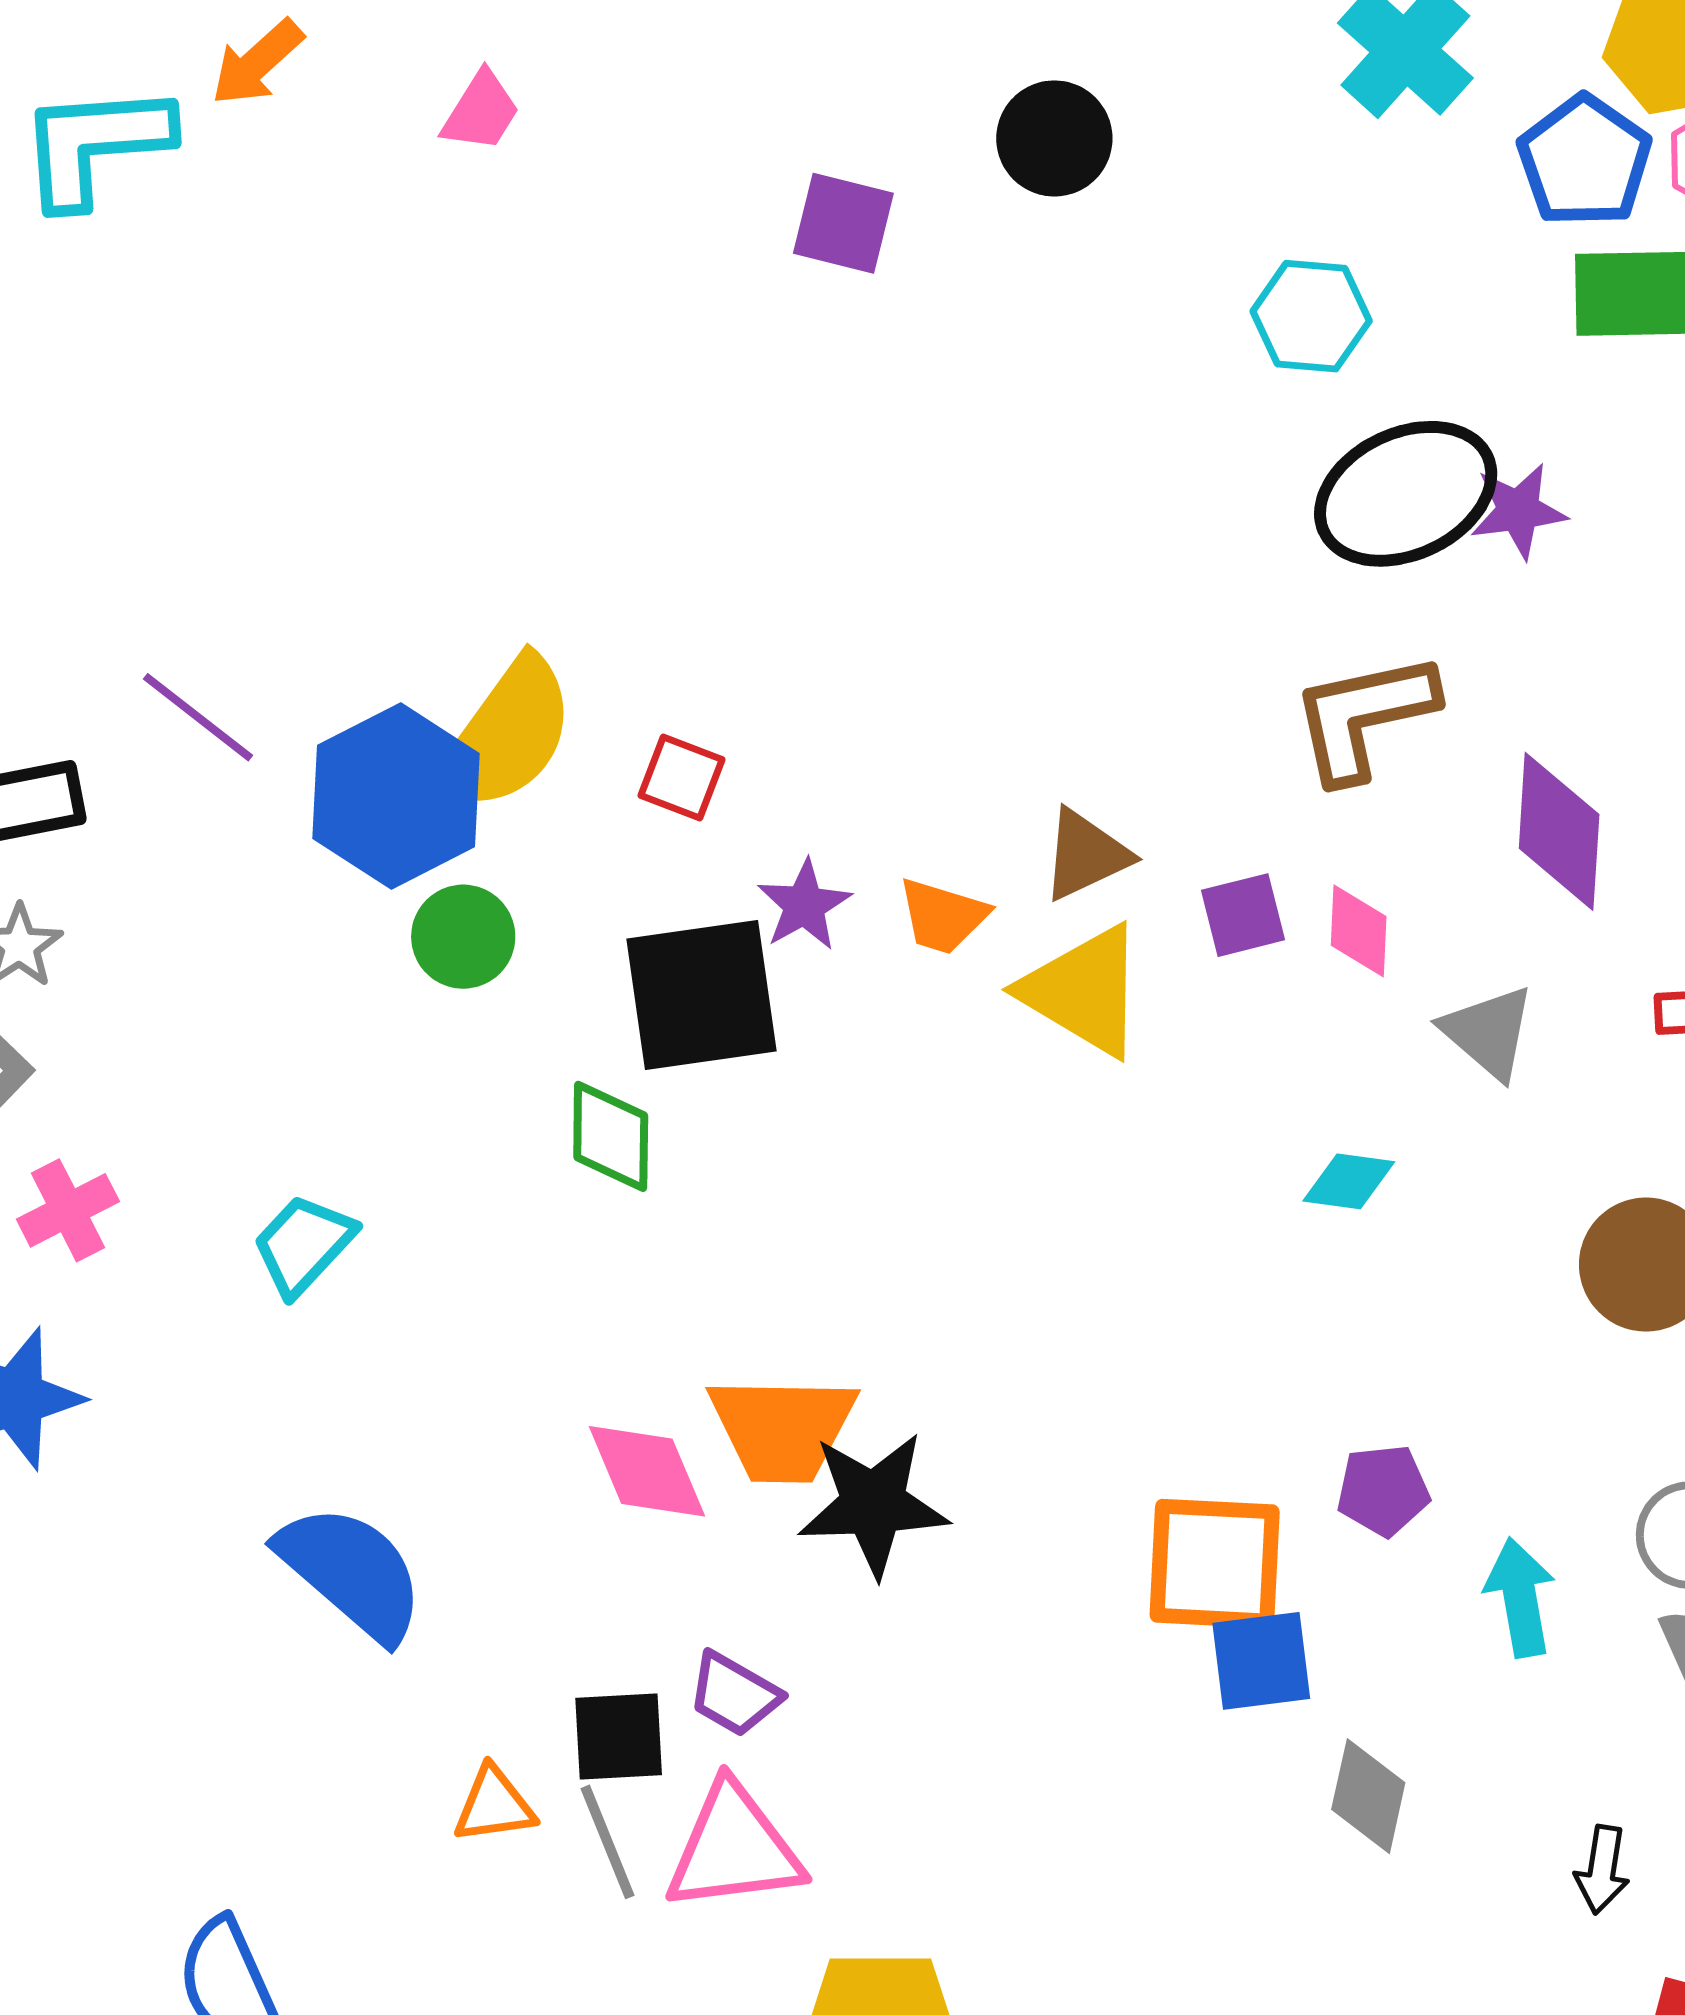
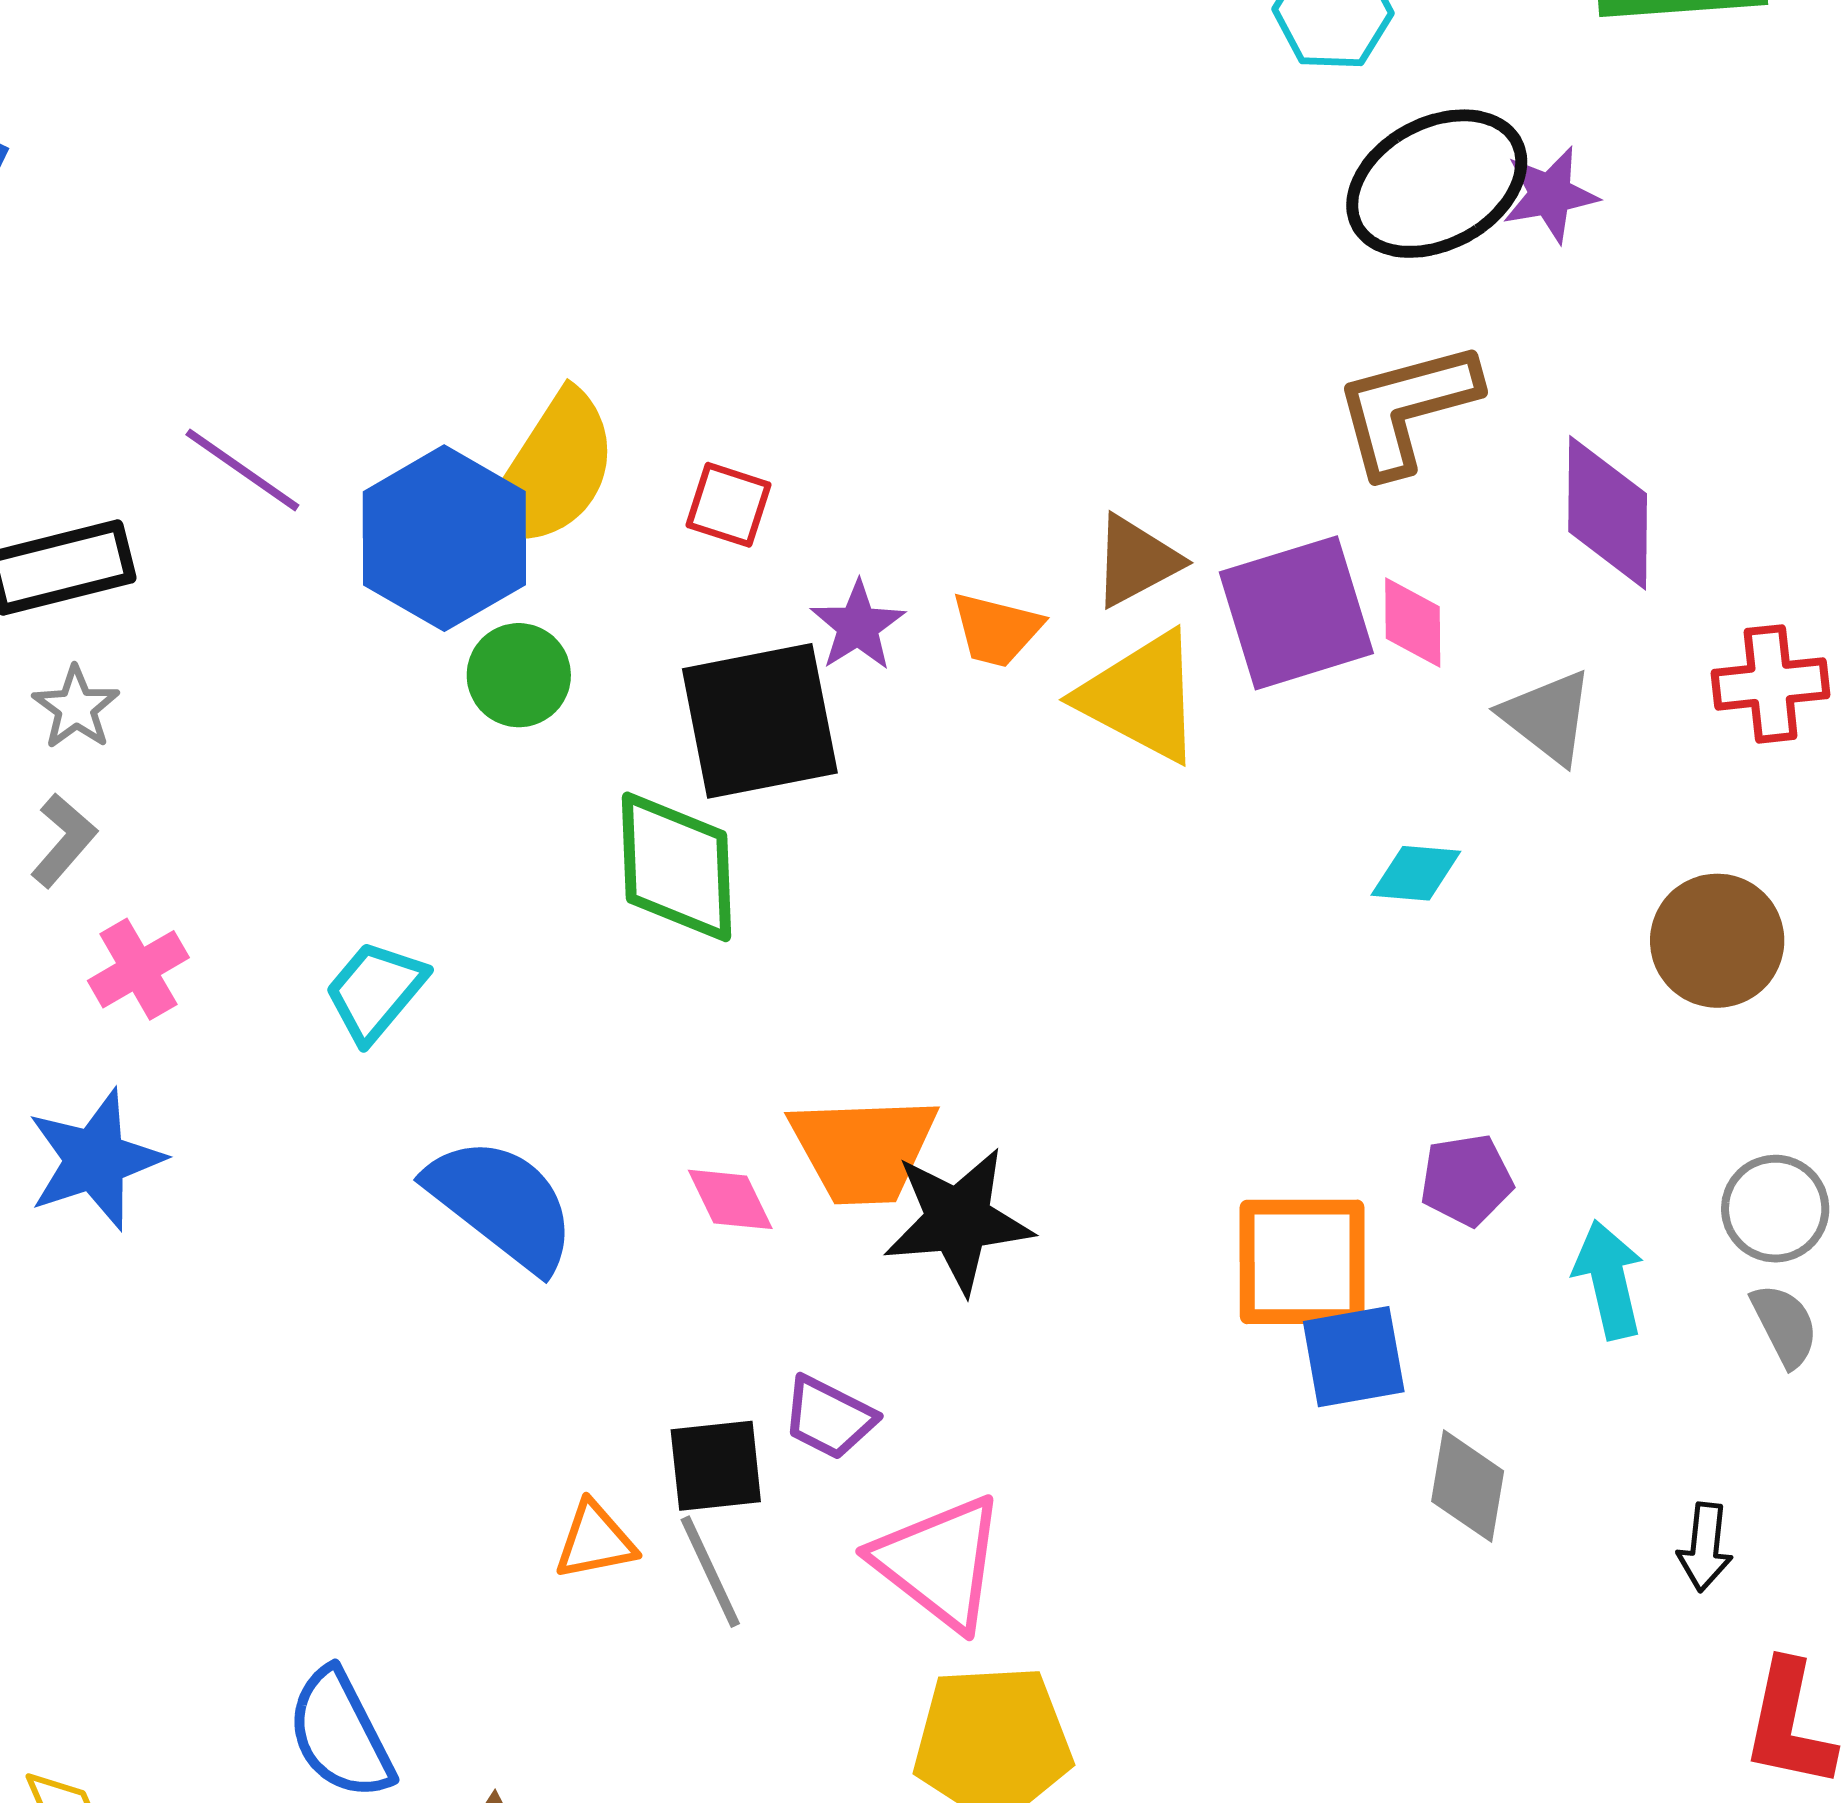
purple square: (1243, 915) -> (1296, 613), size x1.8
green diamond: (611, 1136) -> (676, 867), size x1.4
pink diamond: (647, 1471) -> (730, 1199), size x0.7
blue semicircle: (351, 1572) -> (502, 1204), moved
pink triangle: (734, 1848) -> (939, 1562), moved, turned 48

